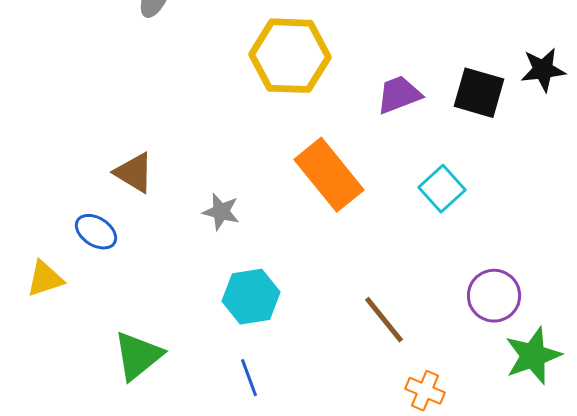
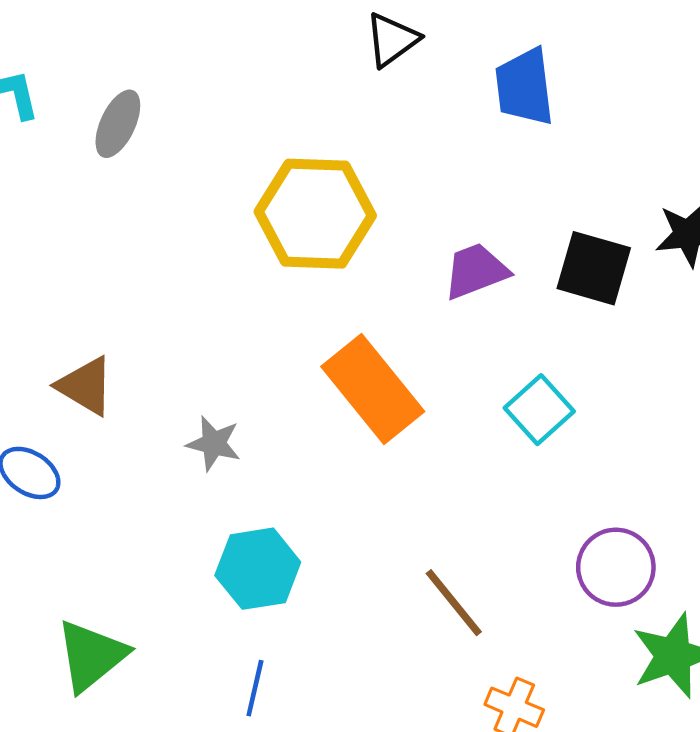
blue line: (249, 378) -> (255, 688), turned 33

